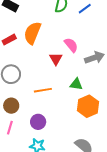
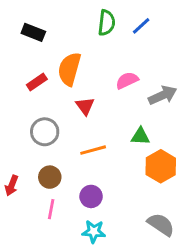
pink semicircle: (71, 45) -> (127, 80), turned -70
red triangle: (56, 59) -> (85, 106), moved

